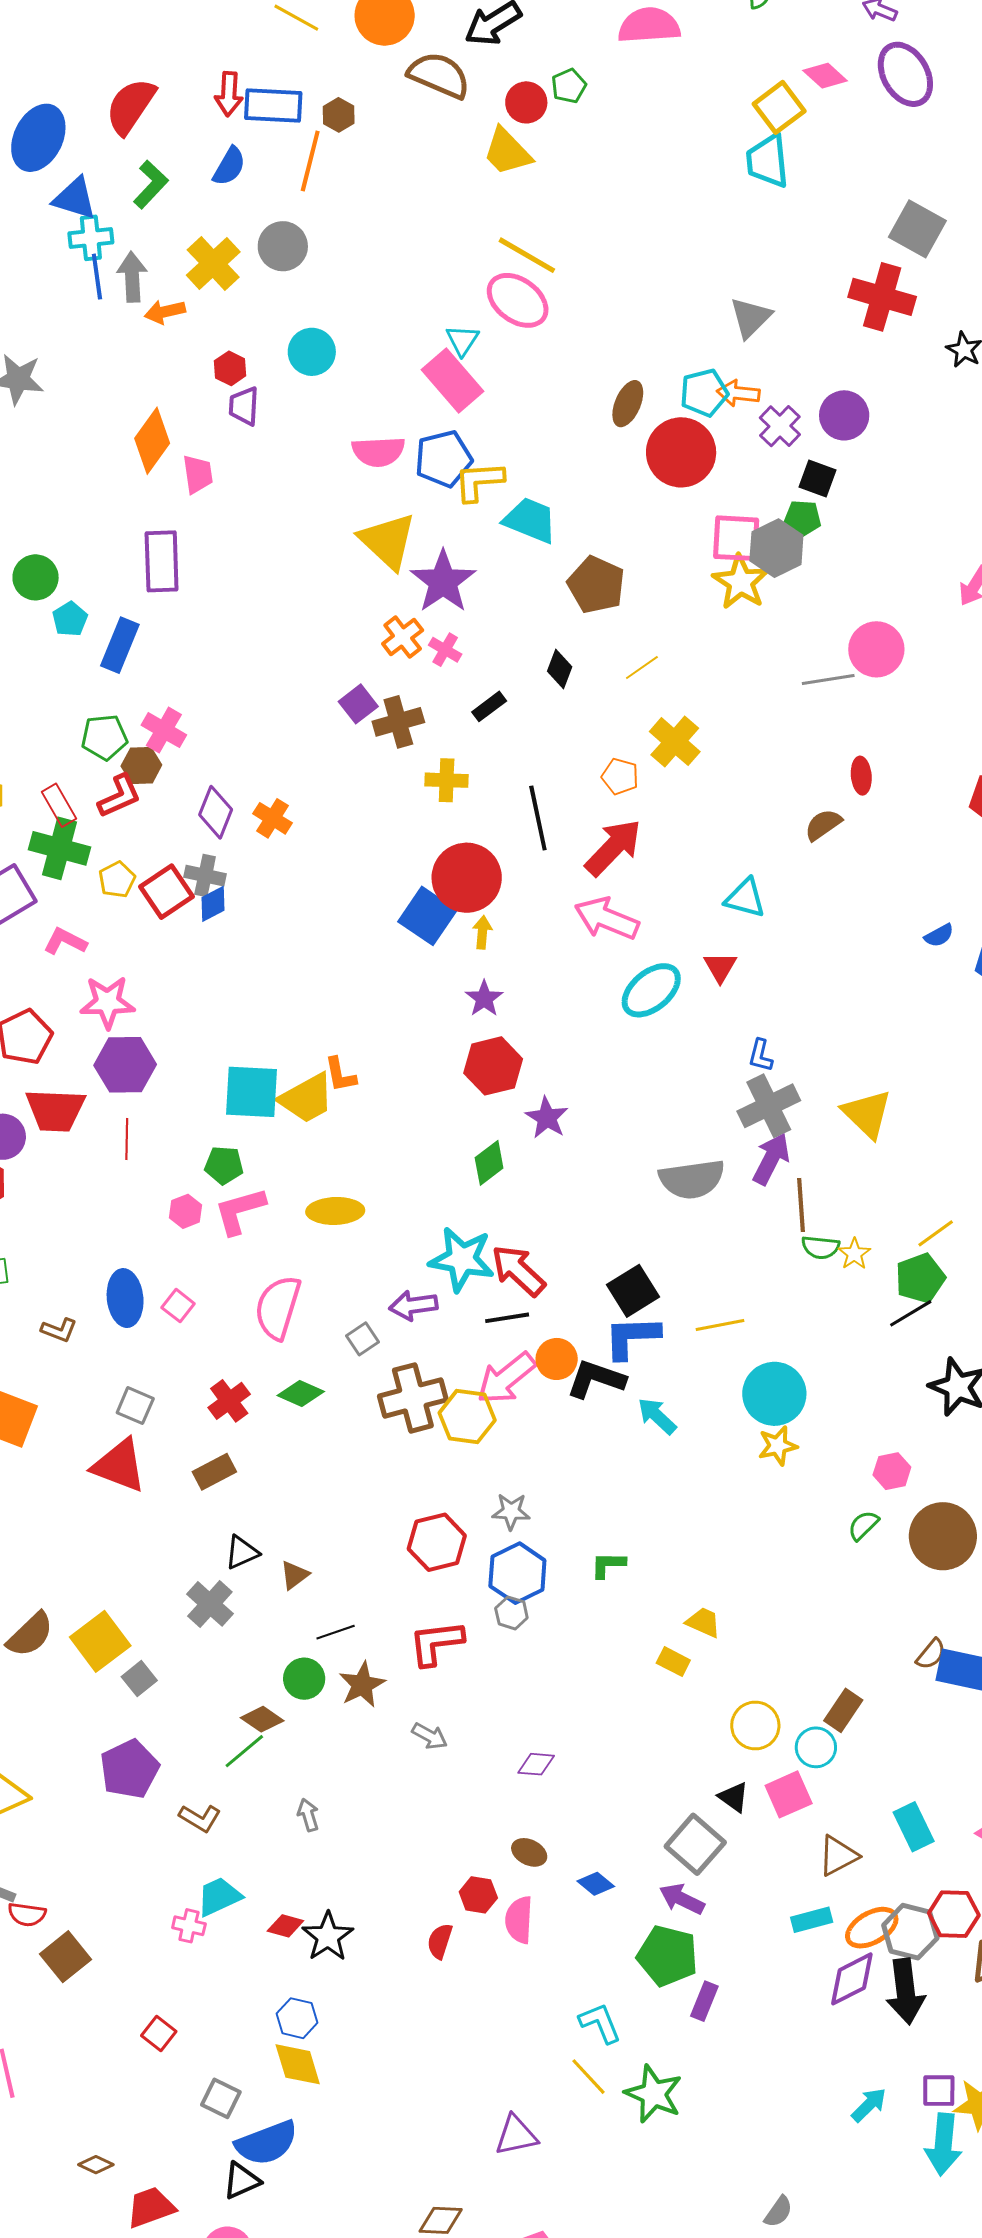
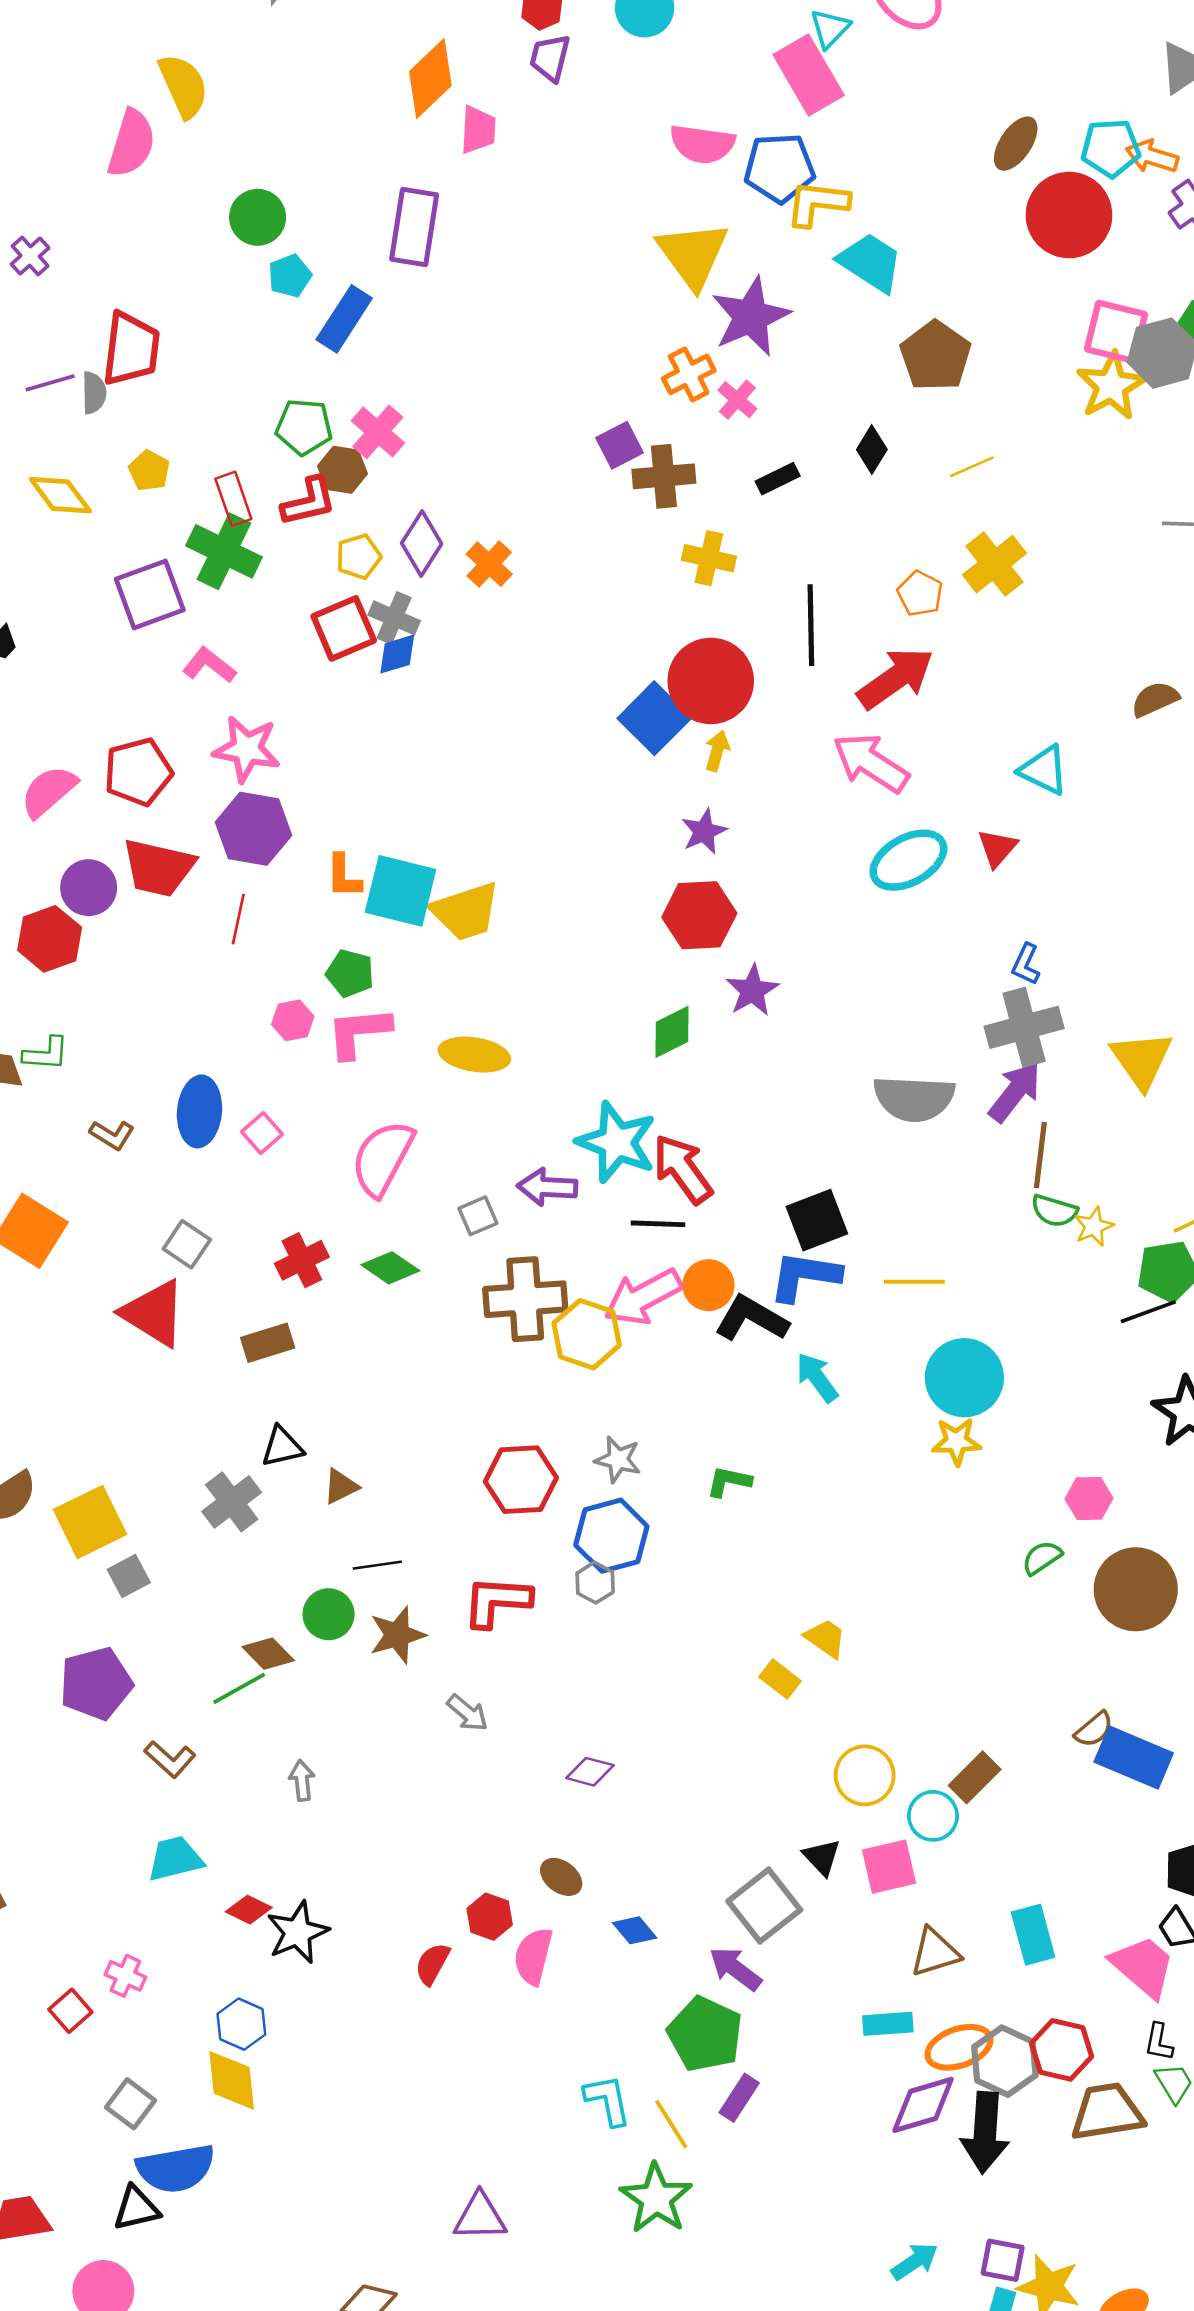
yellow pentagon: (117, 880) -> (359, 557), moved
orange L-shape: (340, 1075) -> (344, 876), moved
green L-shape: (608, 1565) -> (729, 1481), moved
pink cross: (189, 1926) -> (125, 1976), moved
yellow line: (589, 2077) -> (671, 2124), moved

